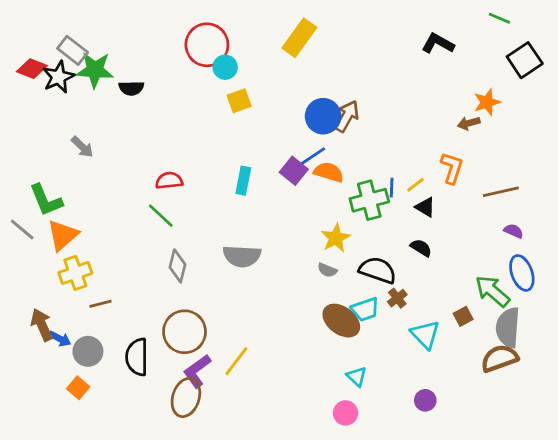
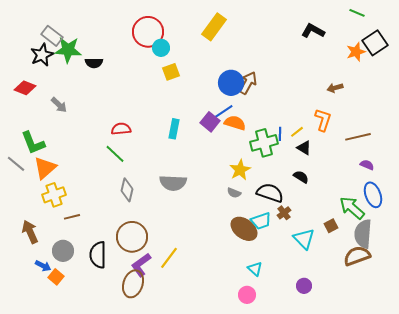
red diamond: (32, 69) -> (25, 88), moved
orange star: (487, 102) -> (356, 52), moved
blue arrow: (60, 339) -> (43, 266), moved

